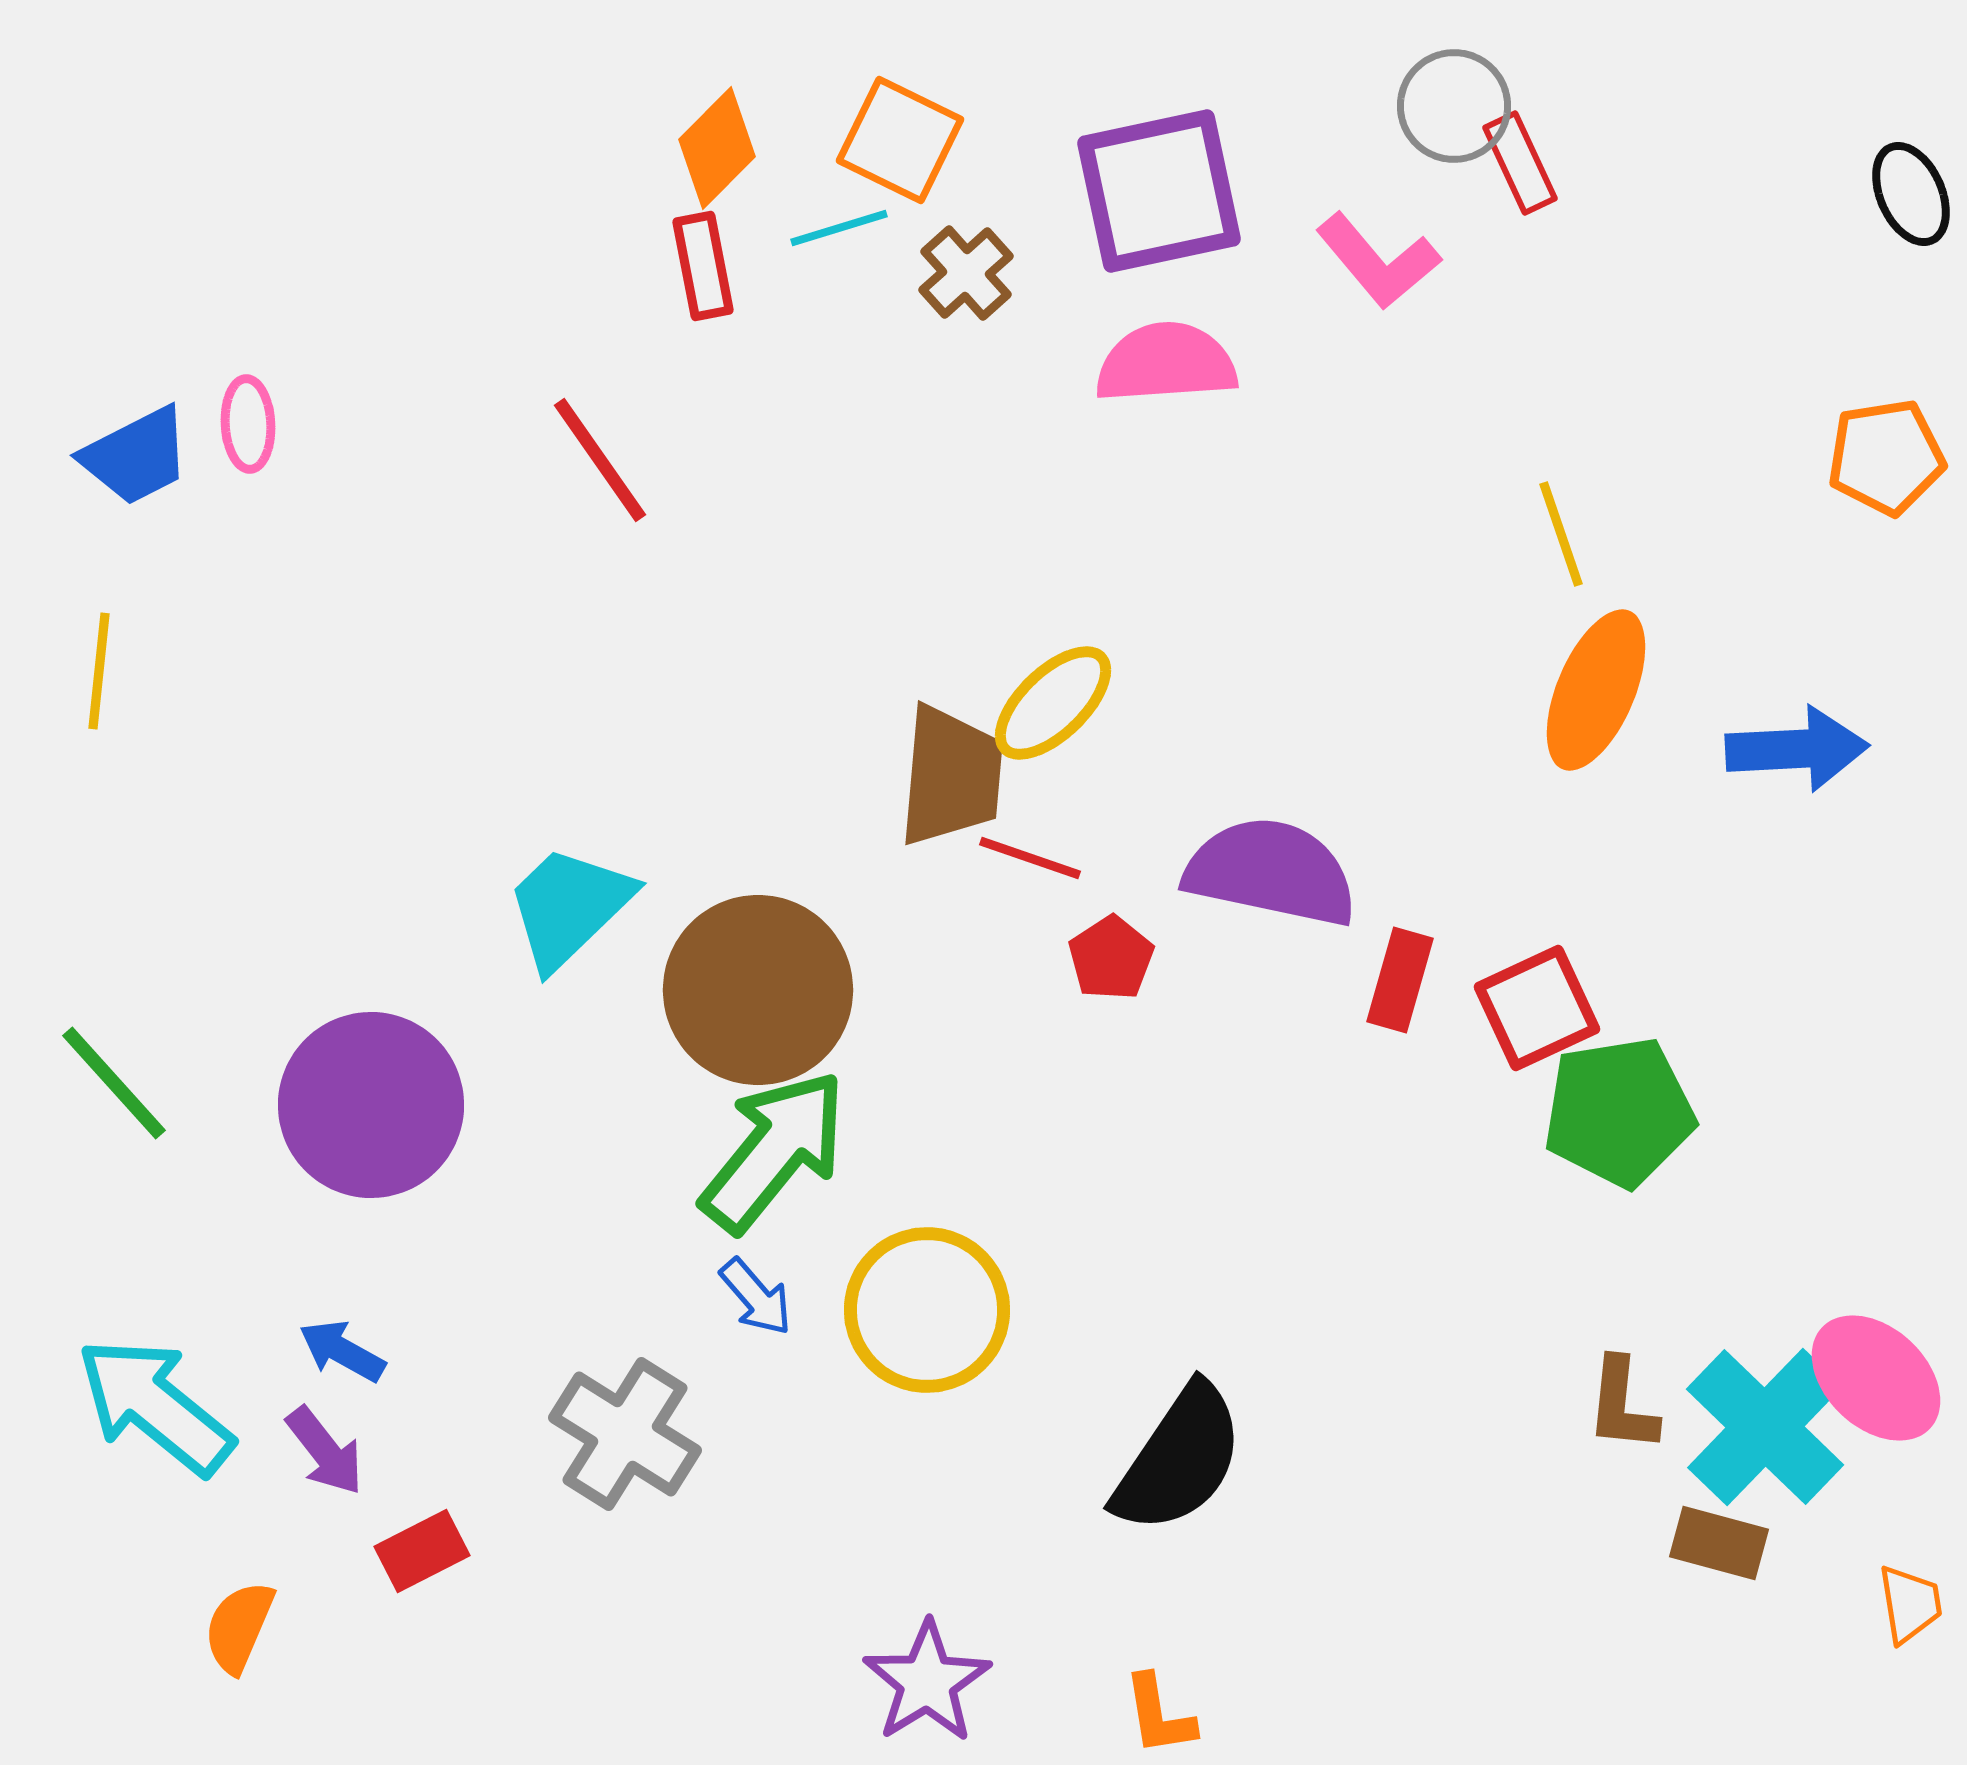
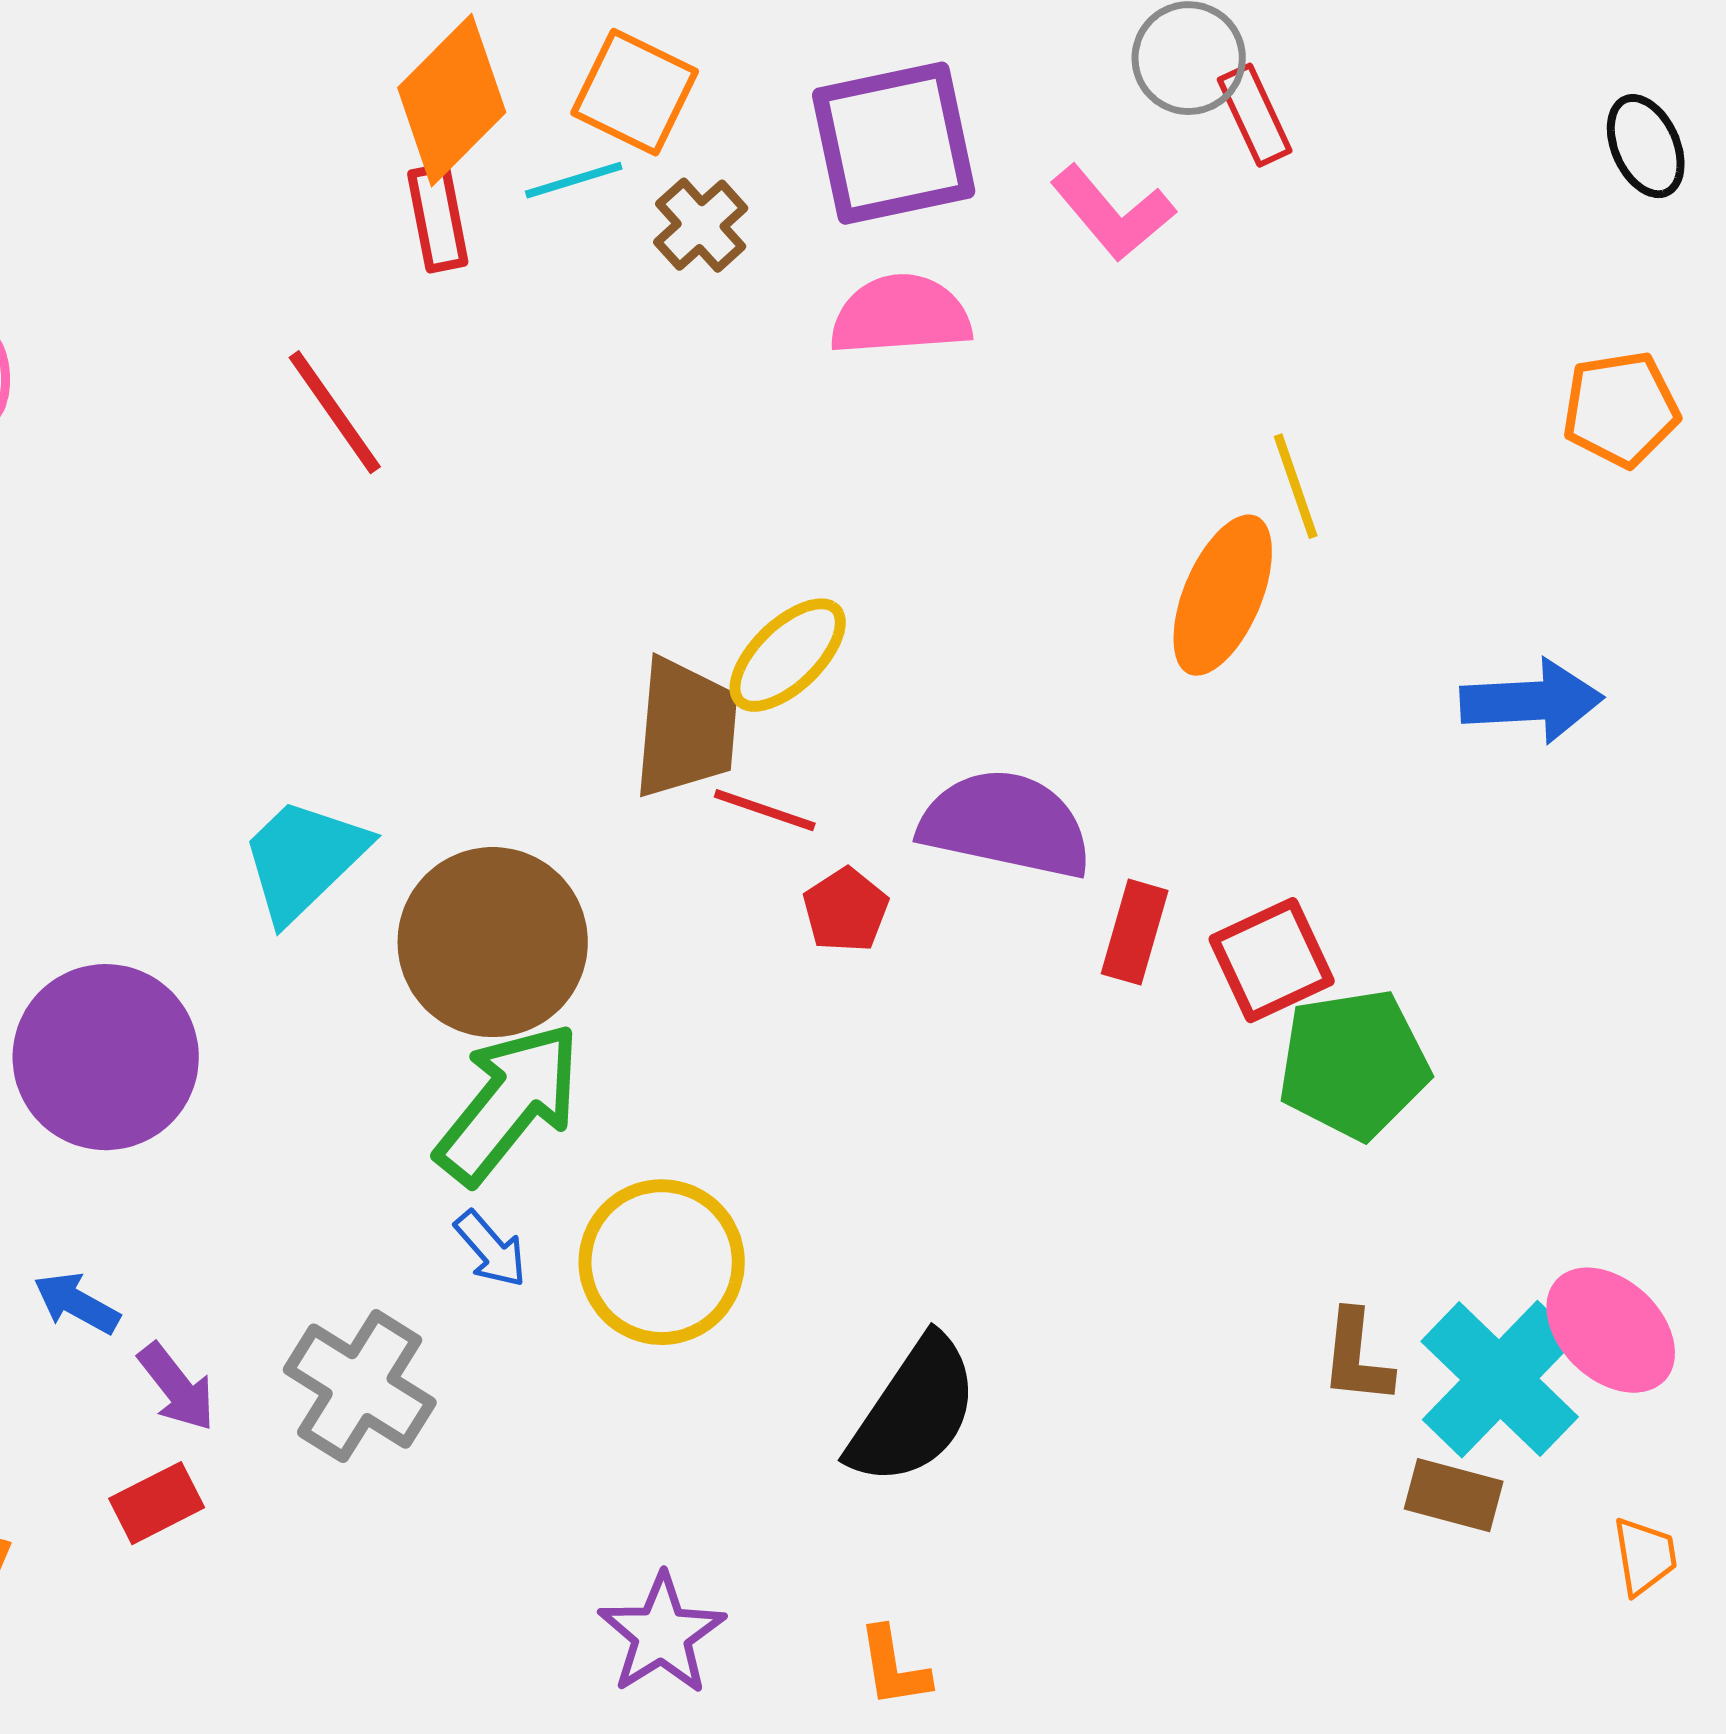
orange diamond: (717, 148) -> (452, 100), size x1.4
orange ellipse: (1596, 690) -> (1223, 595), moved
purple arrow: (325, 1451) -> (177, 1387), moved

